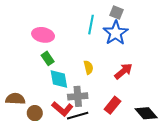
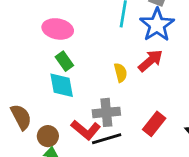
red arrow: (123, 71) -> (150, 61), moved
cyan diamond: (59, 79) -> (62, 85), moved
brown semicircle: (15, 99) -> (21, 117), turned 60

